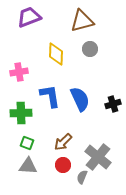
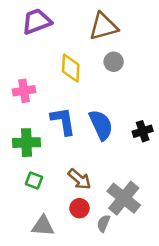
brown arrow: (63, 142) -> (80, 179), turned -96
gray triangle: (28, 166) -> (43, 226), moved

